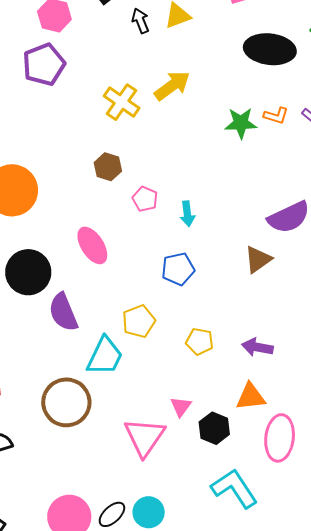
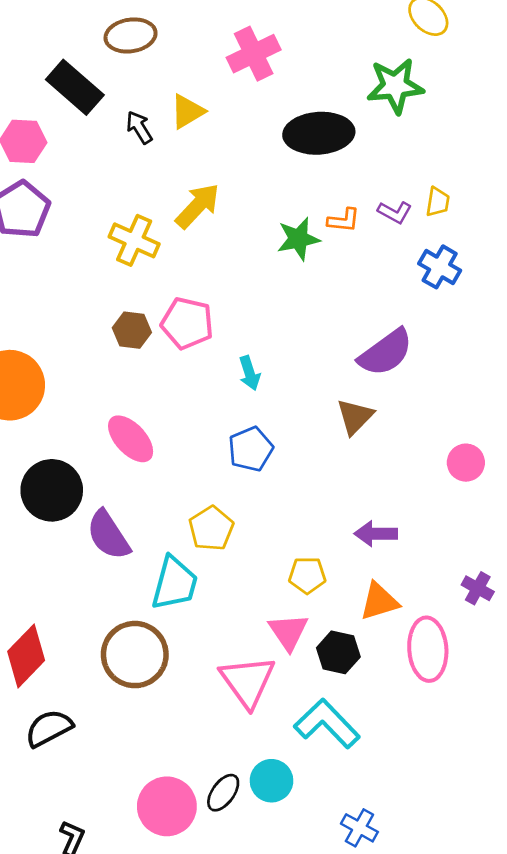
pink pentagon: (145, 199) -> (187, 323), moved, size x1.5
yellow pentagon: (200, 341) -> (307, 575), moved
pink triangle: (181, 407) -> (288, 632), size x1.4
cyan L-shape: (234, 488) -> (327, 724), moved

